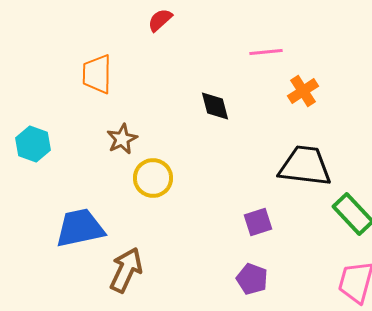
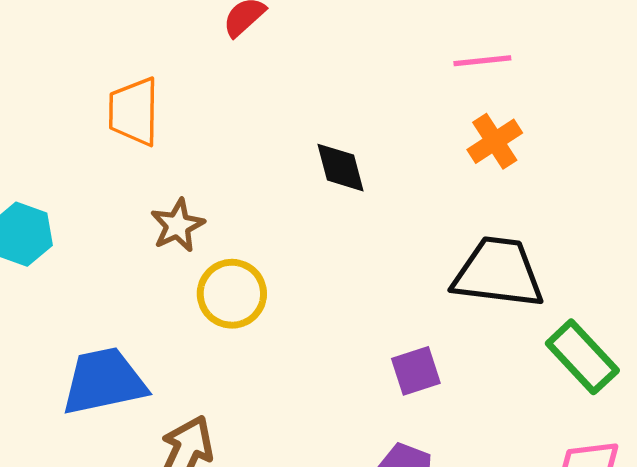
pink line: (266, 52) -> (482, 61), moved

